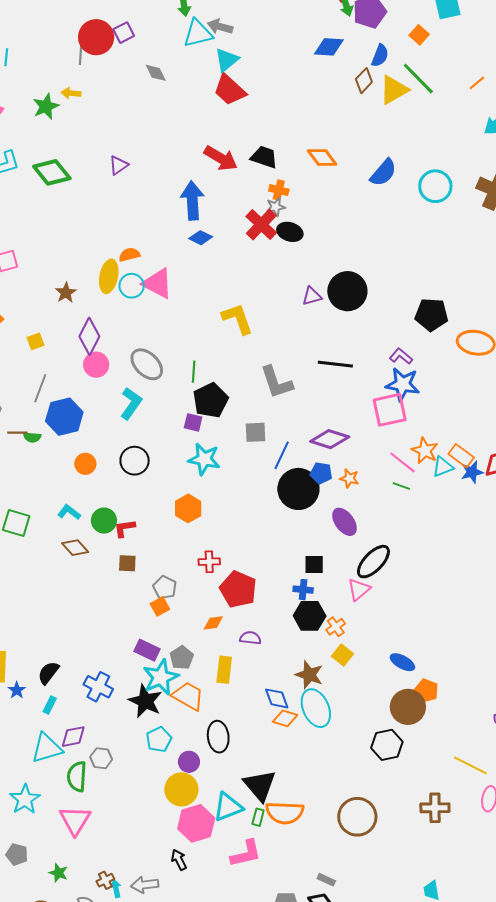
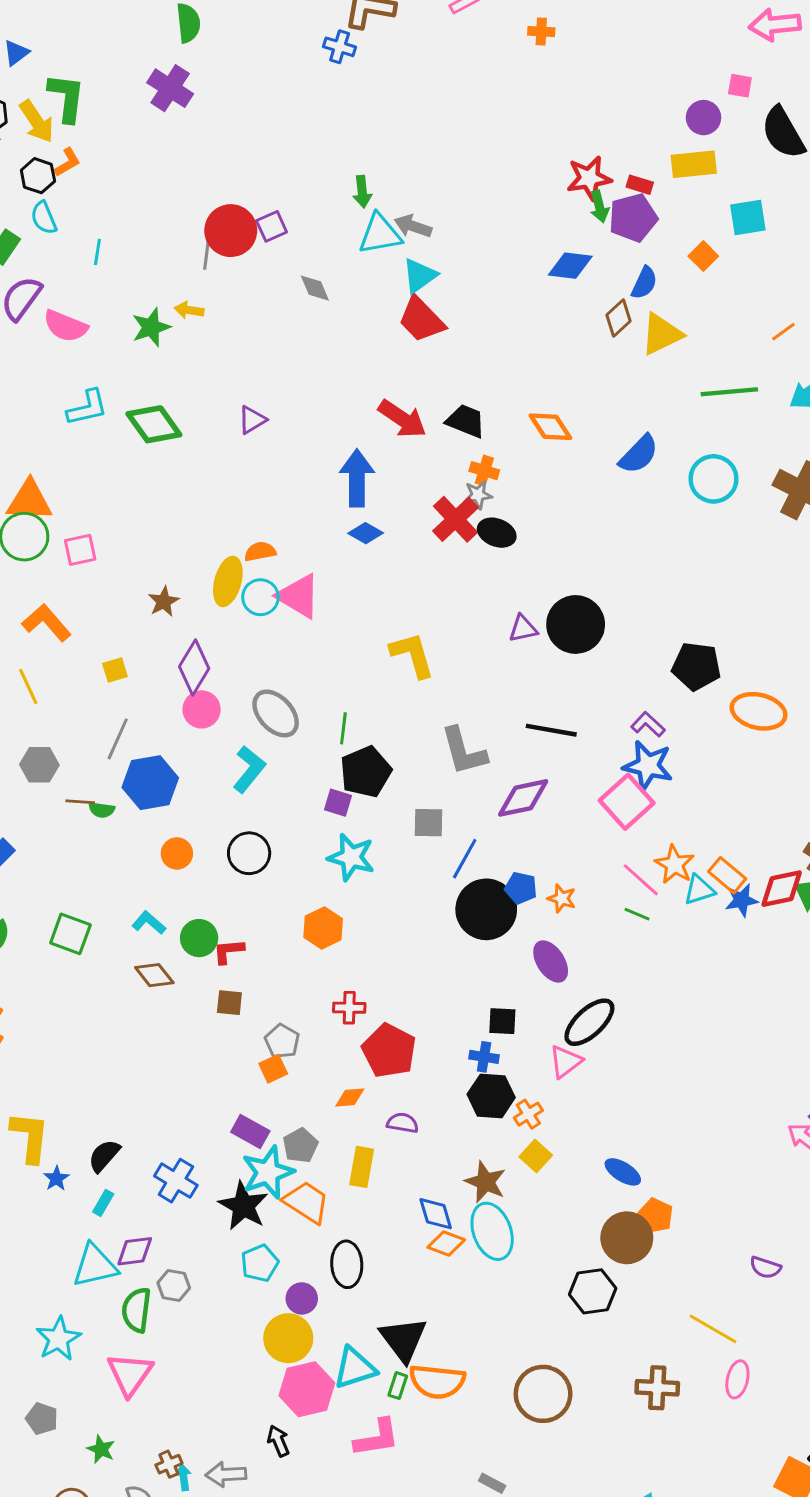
green line: (418, 79) -> (729, 392), moved, turned -54
pink square: (390, 410) -> (627, 802), turned -33
purple diamond: (330, 439) -> (523, 798), moved, turned -33

